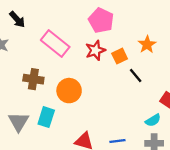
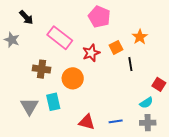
red star: (95, 50) -> (91, 53), moved
black line: (136, 76) -> (130, 64), turned 32
cyan rectangle: (46, 117) -> (53, 102), turned -30

